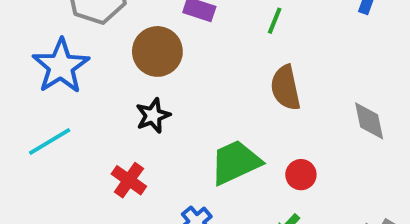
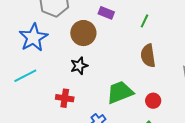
red cross: (129, 180) -> (65, 98), turned -30

